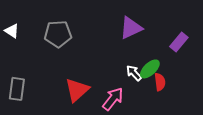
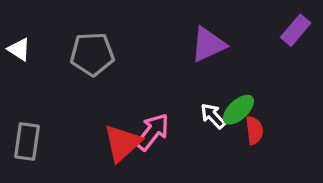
purple rectangle: (179, 42) -> (296, 30), moved
pink arrow: (113, 99) -> (153, 132), moved

